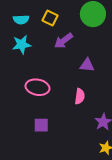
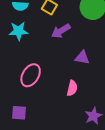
pink ellipse: (37, 87) -> (31, 75), turned -75
purple square: (41, 125) -> (19, 113), moved

